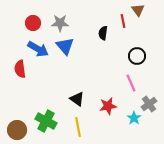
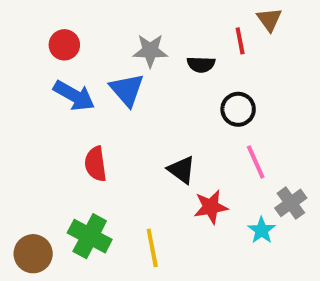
gray star: (60, 23) -> (150, 51), moved
black semicircle: (103, 33) -> (201, 64), turned -96
black circle: (137, 56) -> (238, 109), moved
red semicircle: (20, 69) -> (96, 164), moved
black triangle: (77, 99) -> (181, 170), moved

